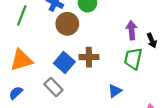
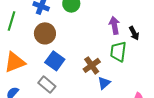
brown circle: (67, 24) -> (45, 33), moved
brown cross: (89, 57) -> (92, 65), moved, turned -30

